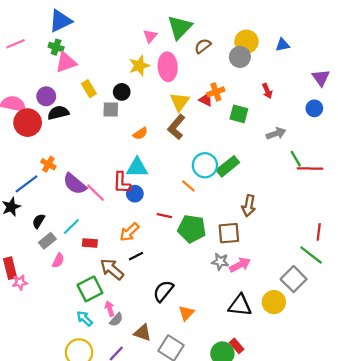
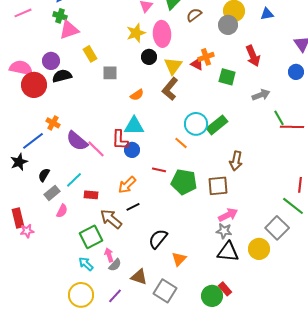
red arrow: (267, 91) -> (253, 56), size x1.5
black circle: (122, 92) -> (149, 57), moved
gray star: (220, 262) -> (224, 231), moved

